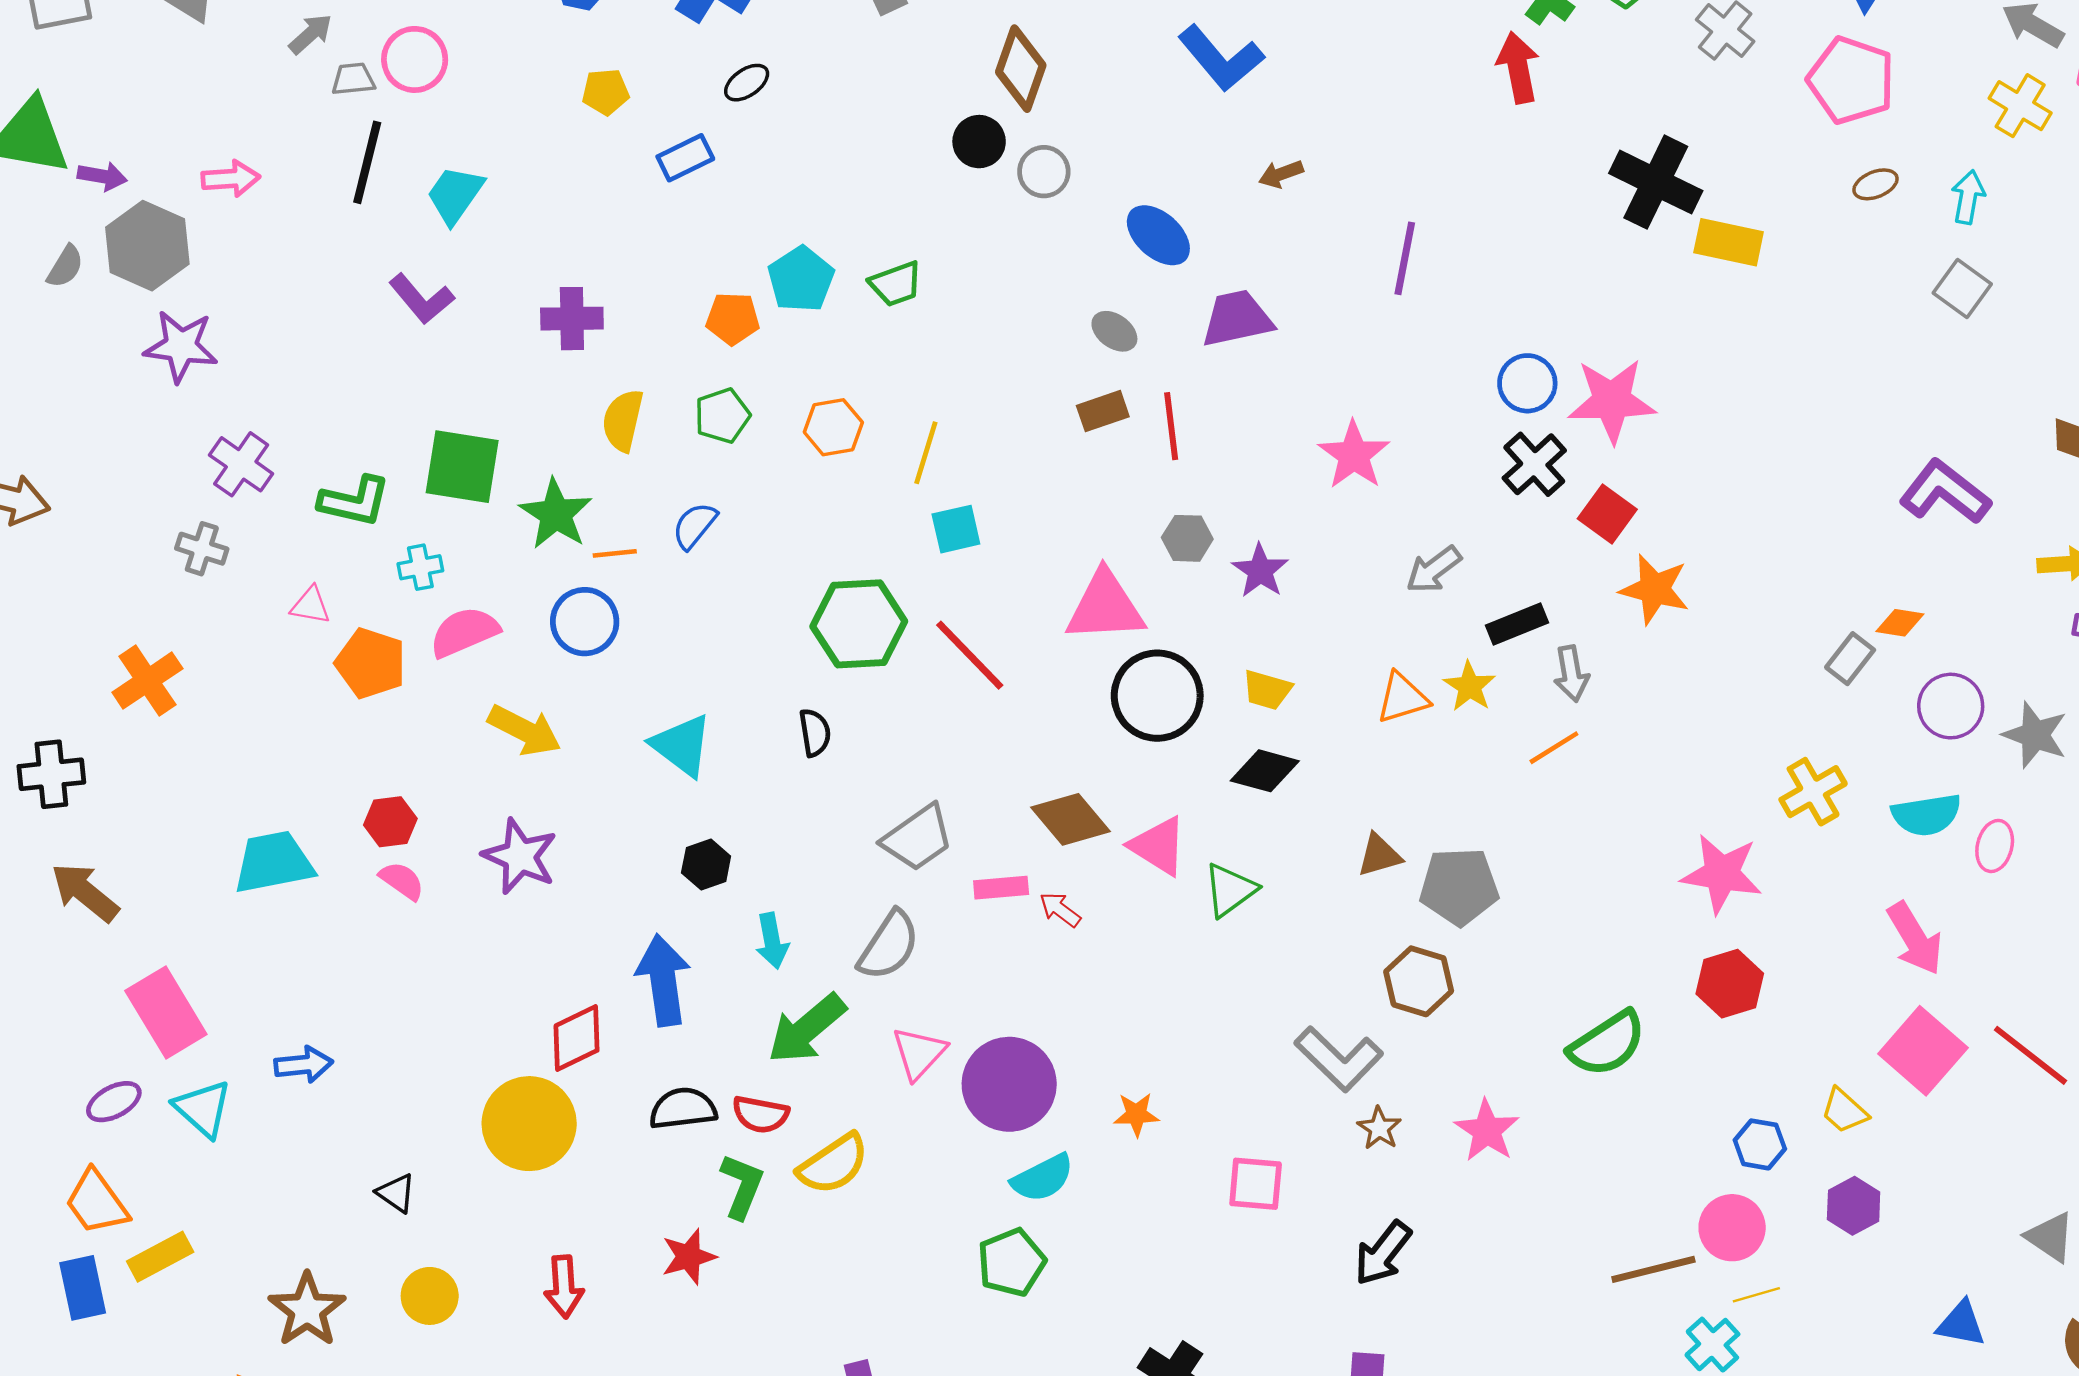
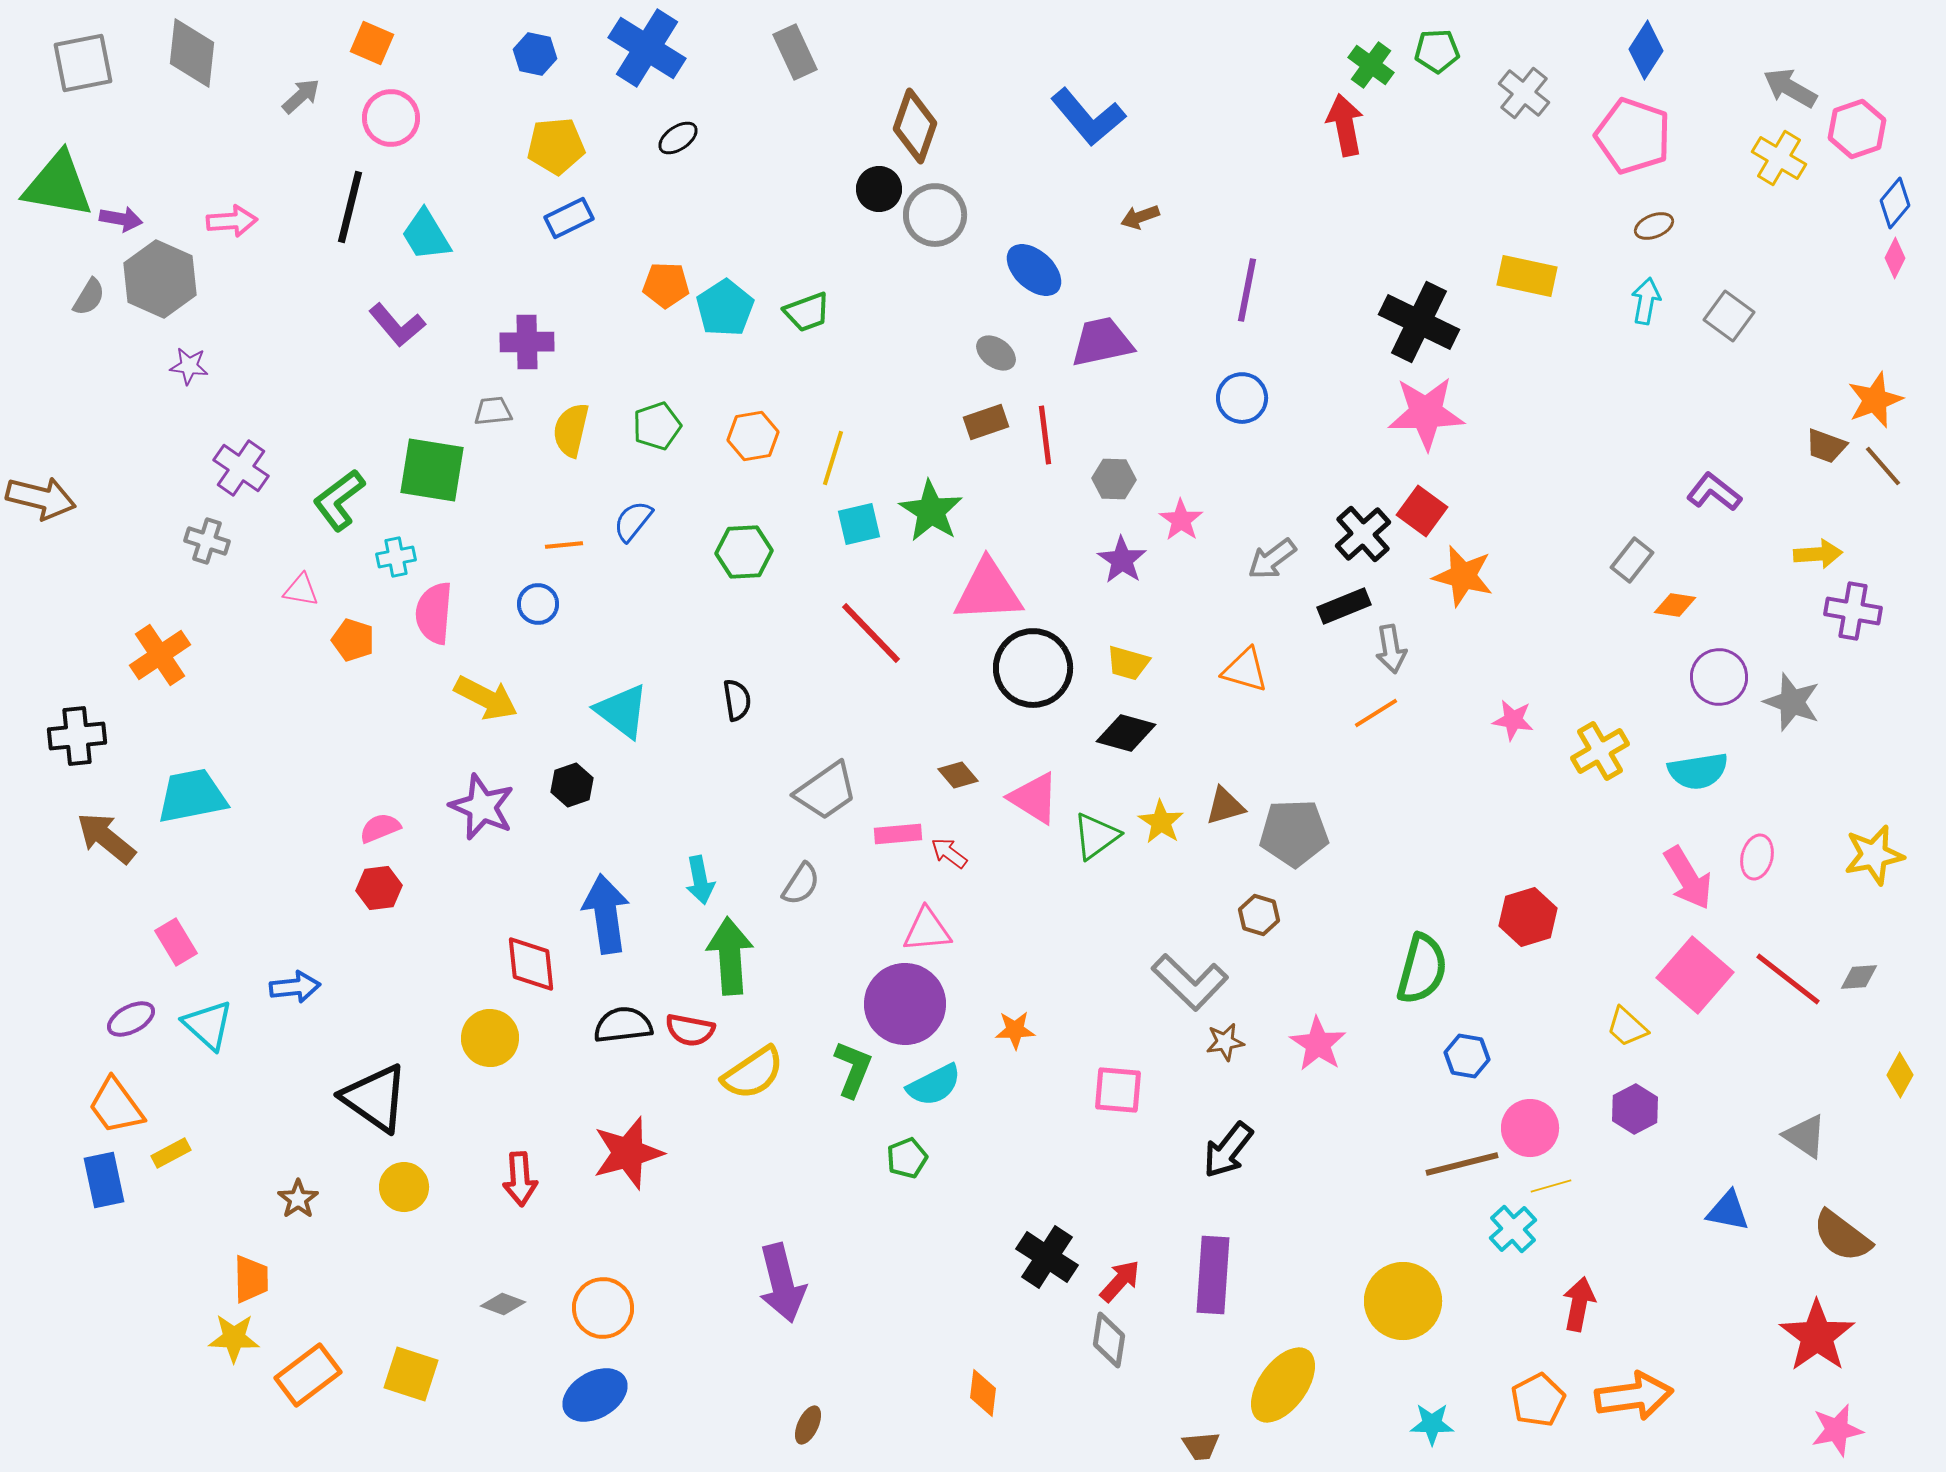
gray trapezoid: (353, 79) -> (493, 411), moved
yellow pentagon: (605, 92) -> (556, 146), size x1.4
blue rectangle: (685, 158) -> (569, 218), moved
gray circle: (1044, 172) -> (935, 215), size x1.4
black cross: (1656, 182) -> (1419, 322), moved
cyan trapezoid: (455, 195) -> (426, 235), turned -66
cyan arrow: (1968, 197) -> (1646, 301), moved
orange pentagon: (733, 319) -> (666, 285), moved
purple star: (181, 346) -> (189, 366), size x0.6
blue circle: (1527, 383) -> (1242, 398), moved
pink star: (1354, 455) -> (1181, 520), moved, size x0.7
black cross: (1534, 464) -> (1363, 534), moved
purple L-shape: (1945, 492) -> (1714, 492), size x0.7
green L-shape: (354, 501) -> (339, 500), turned 130
green star: (556, 514) -> (931, 511), moved
gray hexagon: (1187, 538) -> (1114, 479), moved
blue circle: (585, 622) -> (538, 604), size x0.7
green hexagon: (859, 624) -> (744, 552), moved, size x0.7
pink semicircle: (464, 632) -> (434, 613), turned -62
gray rectangle: (1850, 659) -> (1632, 560), moved
orange pentagon: (371, 663) -> (353, 640), size x0.7
yellow star: (1470, 686) -> (1161, 822), moved
orange triangle: (1402, 698) -> (1245, 670), turned 33
brown diamond: (1070, 819) -> (958, 775), size x0.6
red hexagon: (390, 822) -> (379, 888), moved
pink ellipse: (1995, 846) -> (1757, 857), moved
cyan trapezoid: (273, 862) -> (192, 796), moved
black hexagon: (706, 865) -> (572, 785), moved
pink star: (1722, 874) -> (1513, 720), moved, size x0.6
pink semicircle: (402, 881) -> (380, 828), turned -57
gray semicircle: (889, 945) -> (801, 884), size x0.7
brown hexagon: (1419, 981) -> (1259, 915), size x0.7
pink rectangle: (166, 1013) -> (176, 942), size x0.6
green arrow: (807, 1029) -> (730, 956), turned 126
red diamond: (577, 1038) -> (531, 964), turned -70
green semicircle: (1607, 1044) -> (1422, 969), turned -42
pink triangle: (919, 1053) -> (927, 930), moved, turned 42
yellow circle: (529, 1124) -> (490, 1038), size x0.7
brown star: (1379, 1128) -> (1225, 1042), turned 30
blue hexagon: (1760, 1144) -> (1467, 1056), moved
green L-shape: (742, 1186) -> (853, 1069), moved
black triangle: (396, 1193) -> (375, 1098), size x2.0
yellow rectangle: (160, 1257) -> (171, 1153), size x0.7
red star: (689, 1257) -> (628, 1153), size x1.5
green pentagon: (1011, 1262) -> (907, 1158), size x0.7
brown star: (307, 1310) -> (298, 1199), size x0.6

